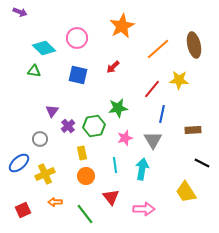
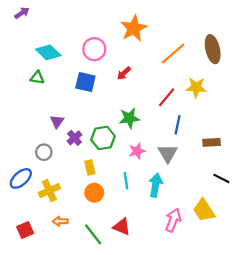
purple arrow: (20, 12) -> (22, 13), turned -56
pink circle: (77, 38) -> (94, 49), moved
red triangle: (111, 197) -> (122, 227), moved, turned -30
pink arrow: (144, 209) -> (173, 220), moved, turned -70

